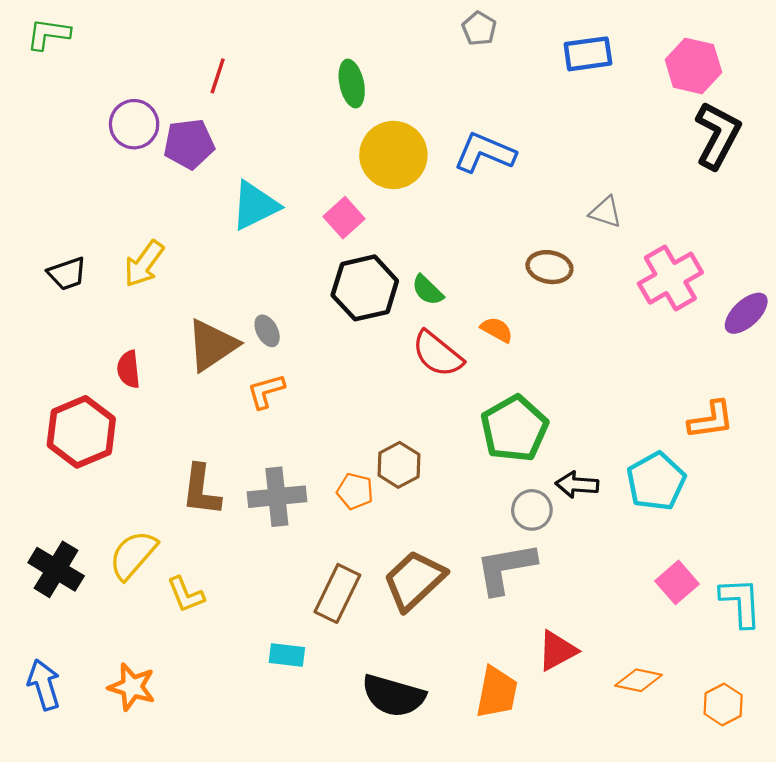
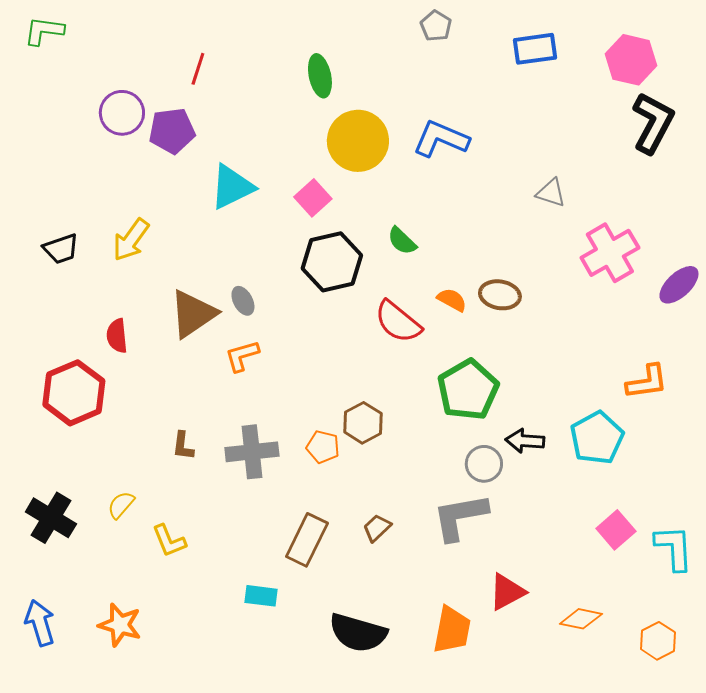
brown ellipse: (549, 267) -> (500, 295), moved
green semicircle: (428, 290) -> (402, 241), moved
brown L-shape: (201, 490) -> (183, 446), size x0.6
yellow semicircle: (133, 555) -> (121, 505), size x0.6
brown trapezoid: (414, 580) -> (377, 528), size x0.5

